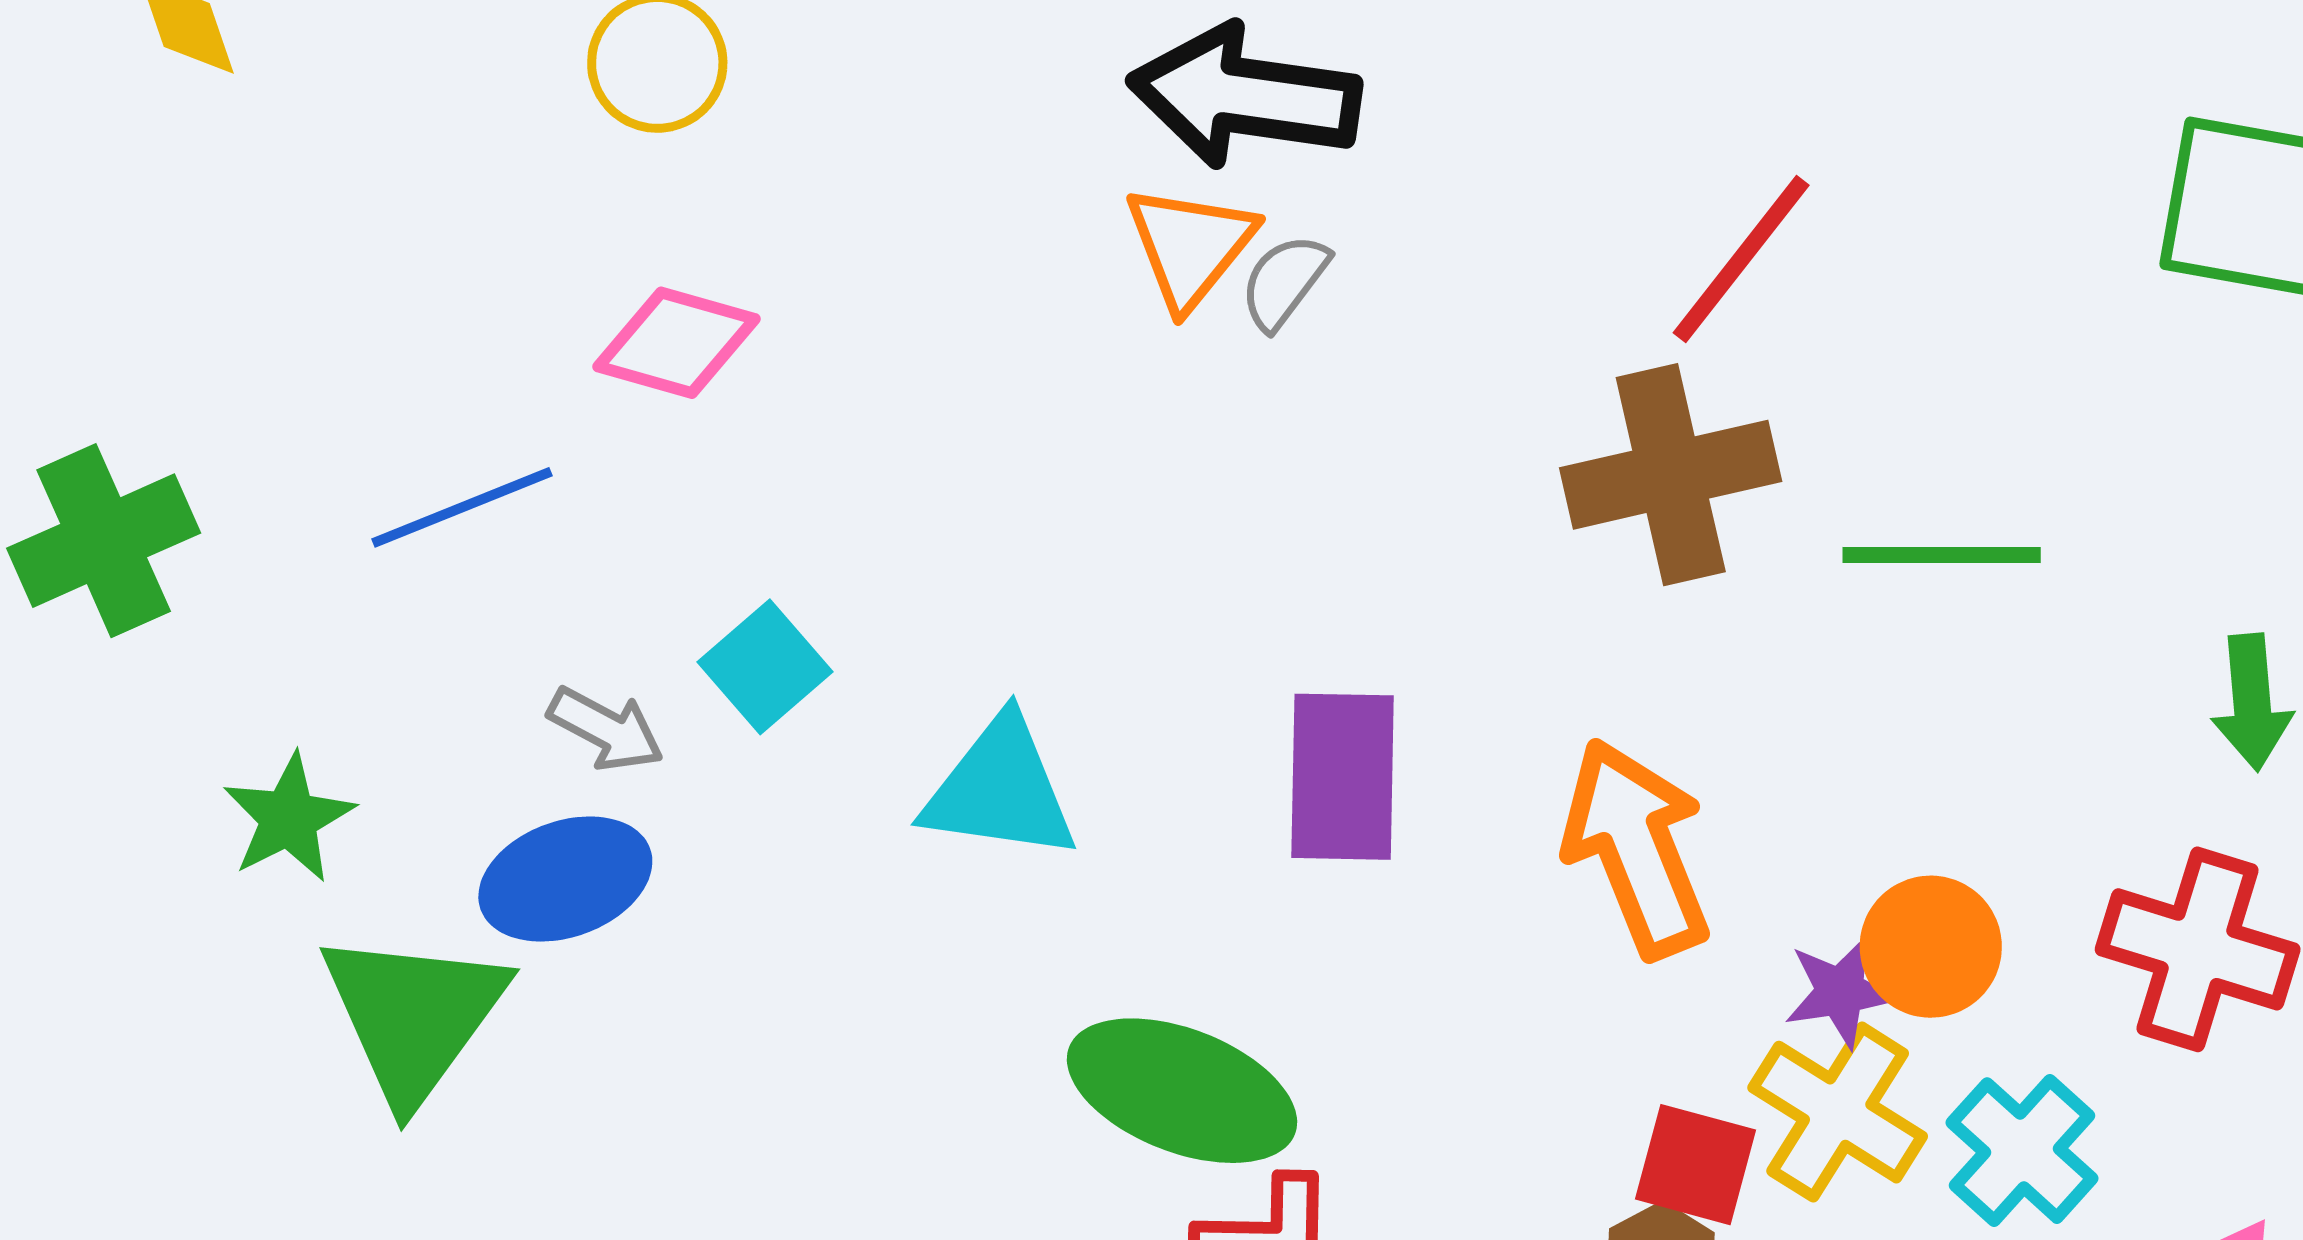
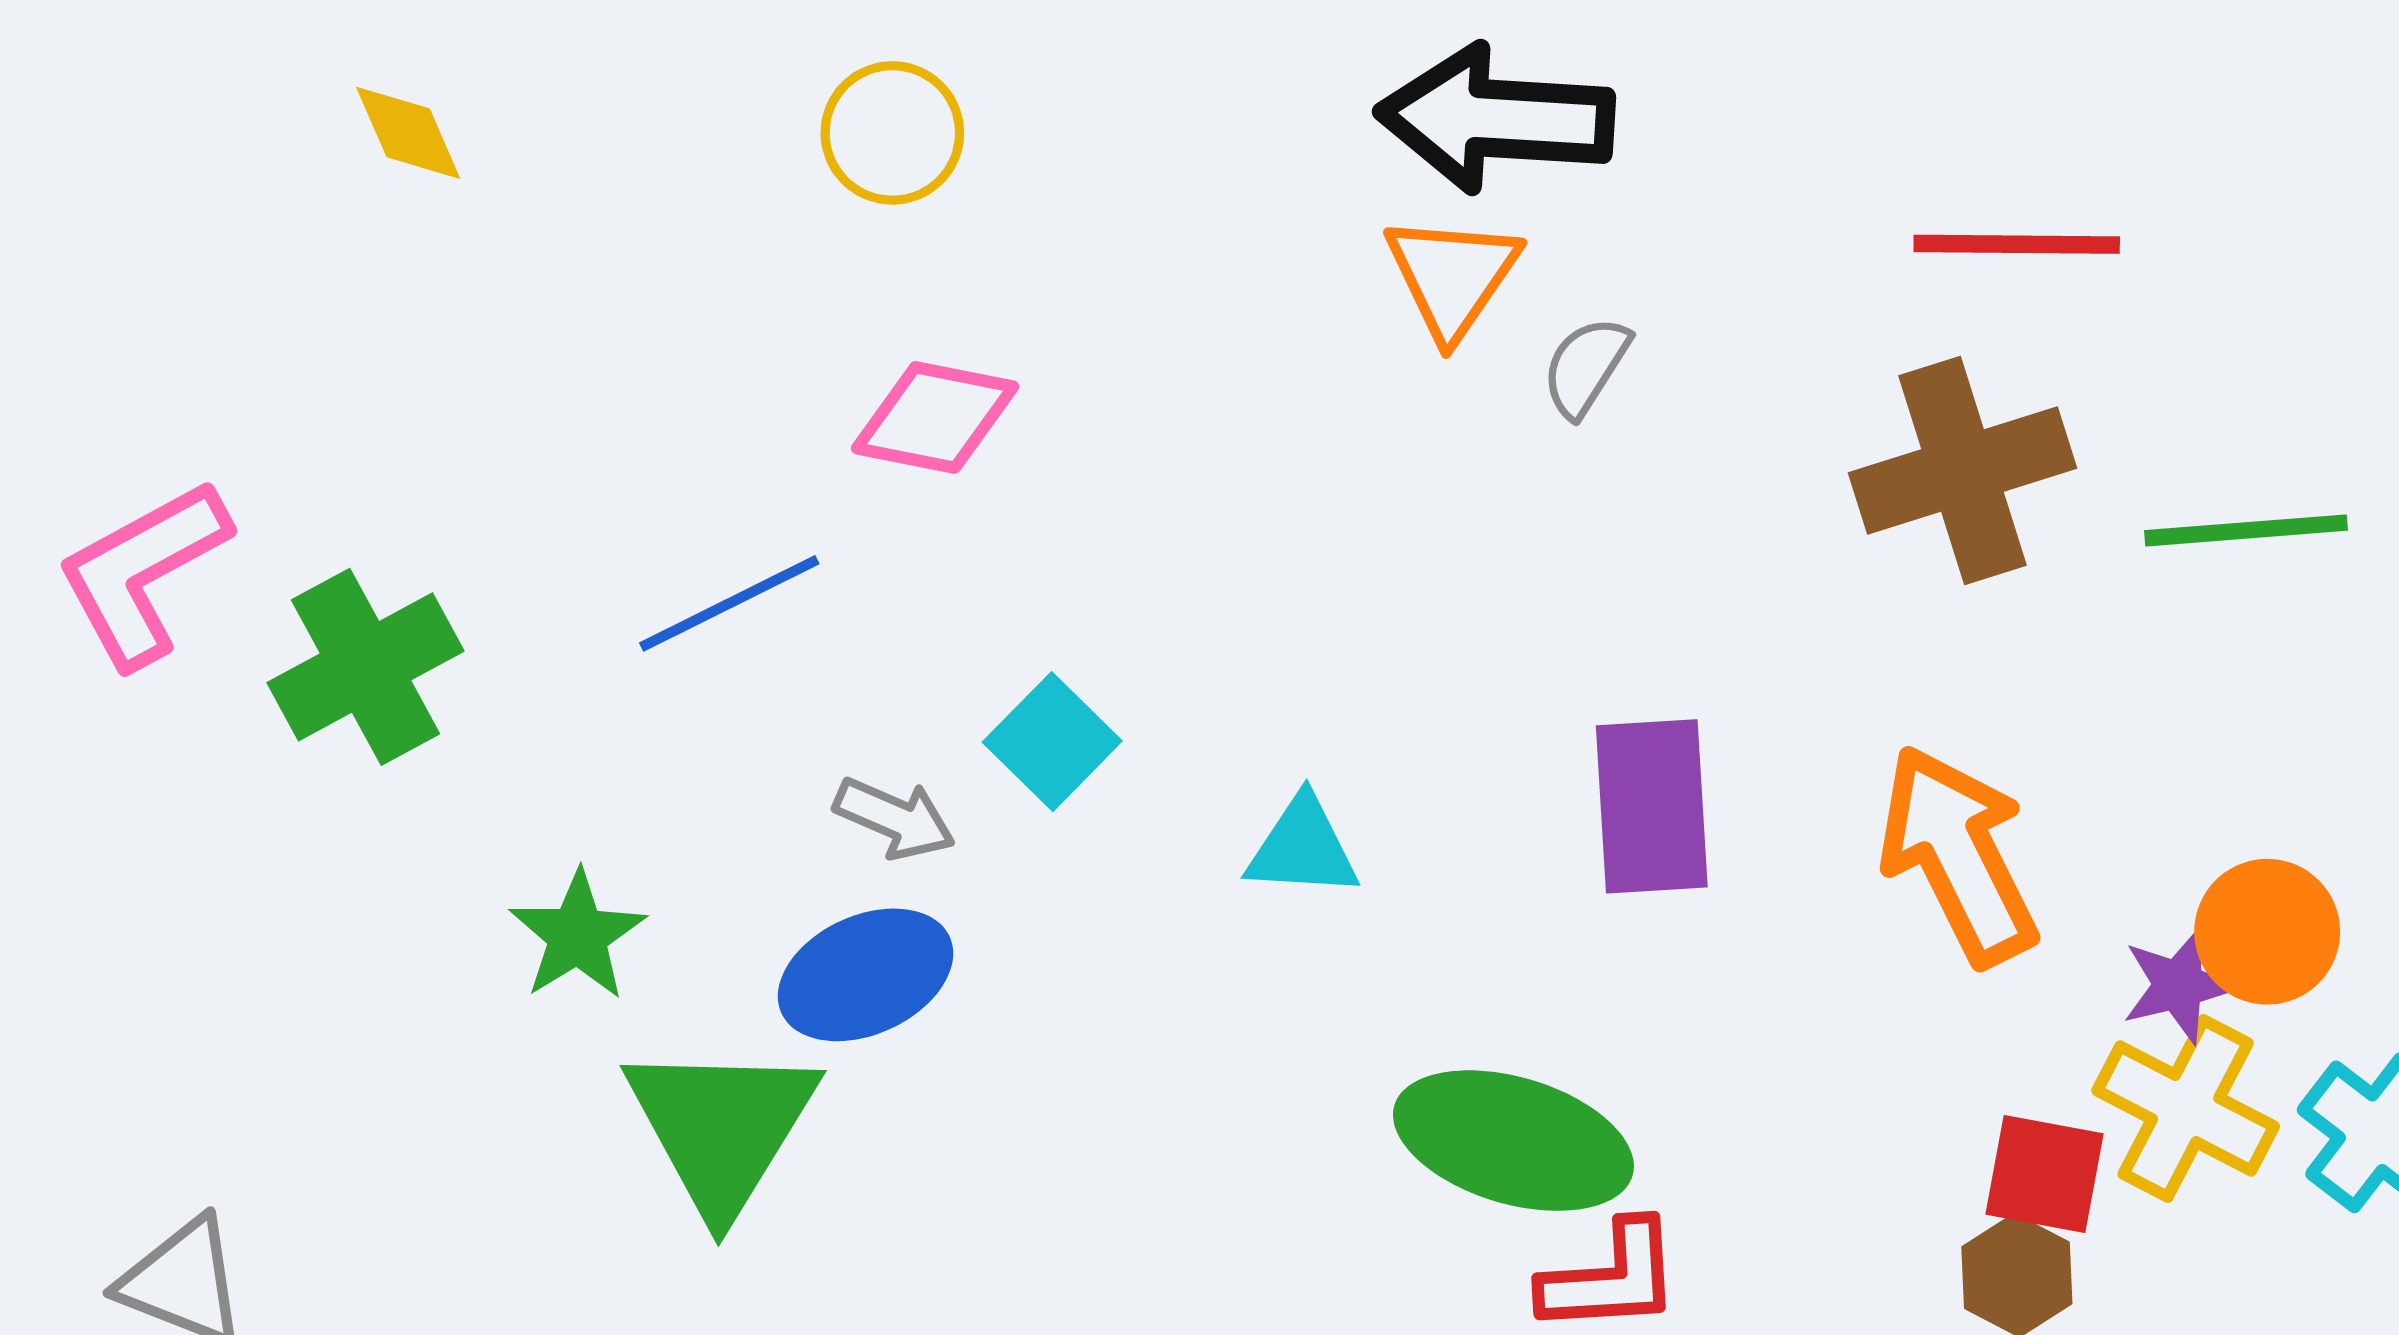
red line: (1741, 259) -> (2017, 244), turned 57
gray semicircle: (1284, 282) -> (1586, 367), moved
cyan triangle: (1000, 789) -> (1303, 847), size x0.7

